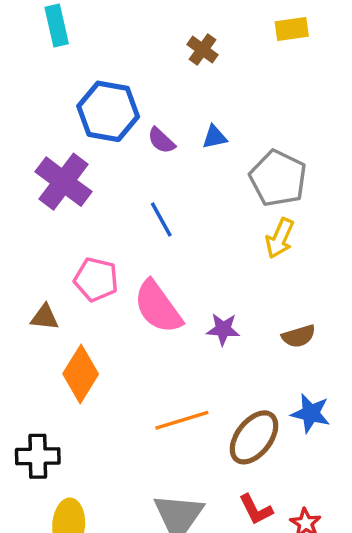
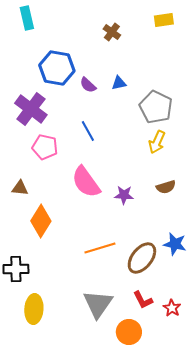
pink pentagon: (96, 280) -> (45, 147), moved
brown semicircle: (299, 336) -> (166, 187), moved

